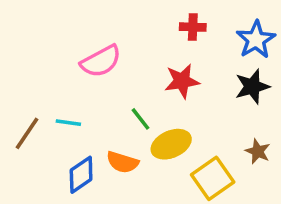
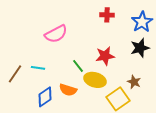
red star: (182, 81) -> (105, 56), moved
yellow ellipse: (171, 144) -> (95, 80), turned 40
brown star: (258, 151) -> (134, 82), moved

